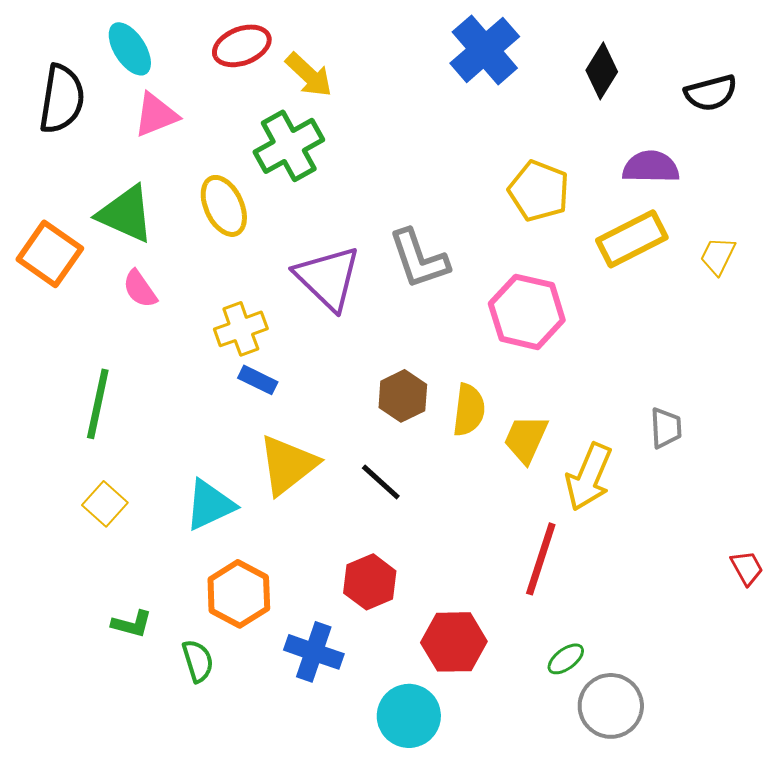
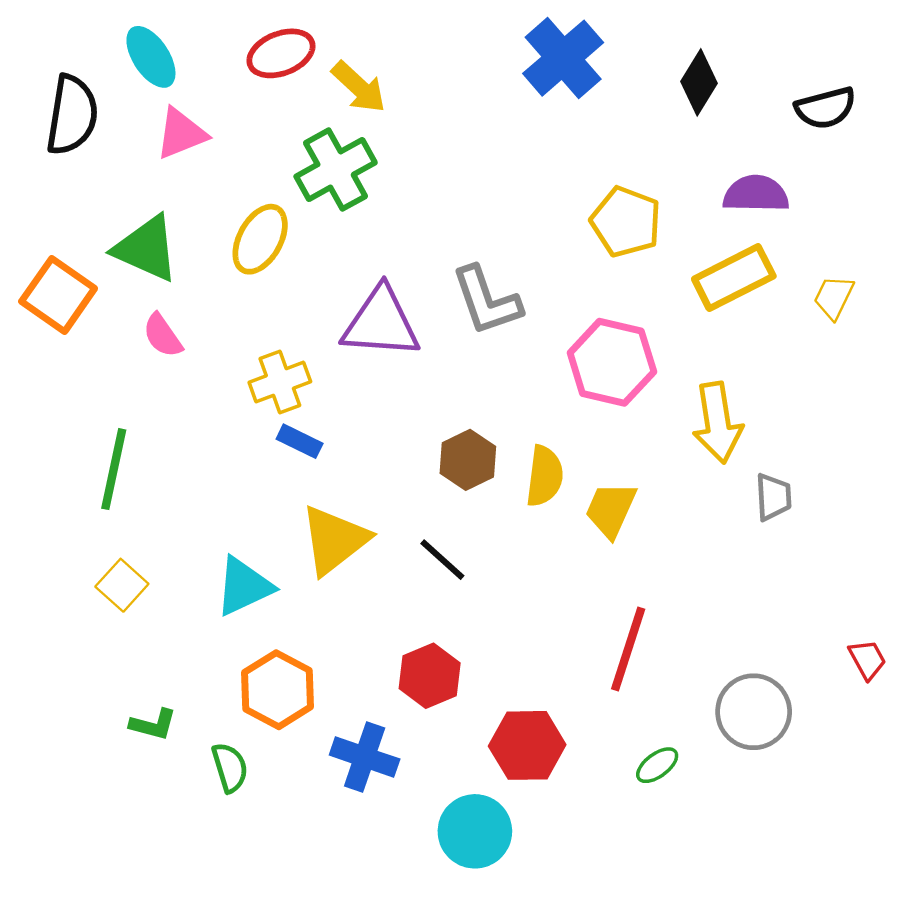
yellow ellipse: (224, 206) -> (260, 239), turned 54
purple triangle: (328, 278) -> (381, 323), turned -40
yellow arrow: (589, 477) -> (718, 423), moved, turned -32
gray circle: (611, 706) -> (754, 712), moved

